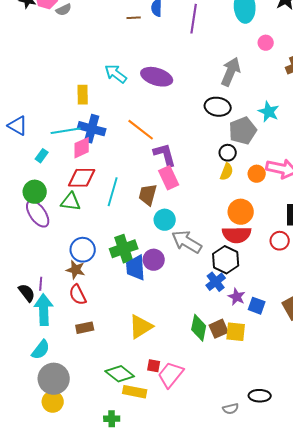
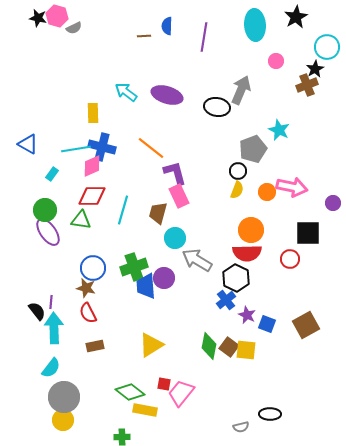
black ellipse: (218, 107) -> (217, 107), moved
brown square: (219, 329) -> (229, 347), turned -30

